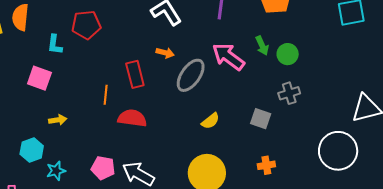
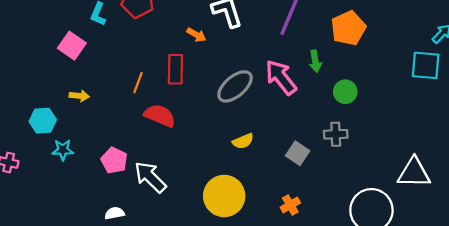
green arrow: (262, 46) -> (315, 61), moved
orange arrow: (165, 53) -> (196, 35), moved
orange cross: (266, 165) -> (290, 205), turned -36

